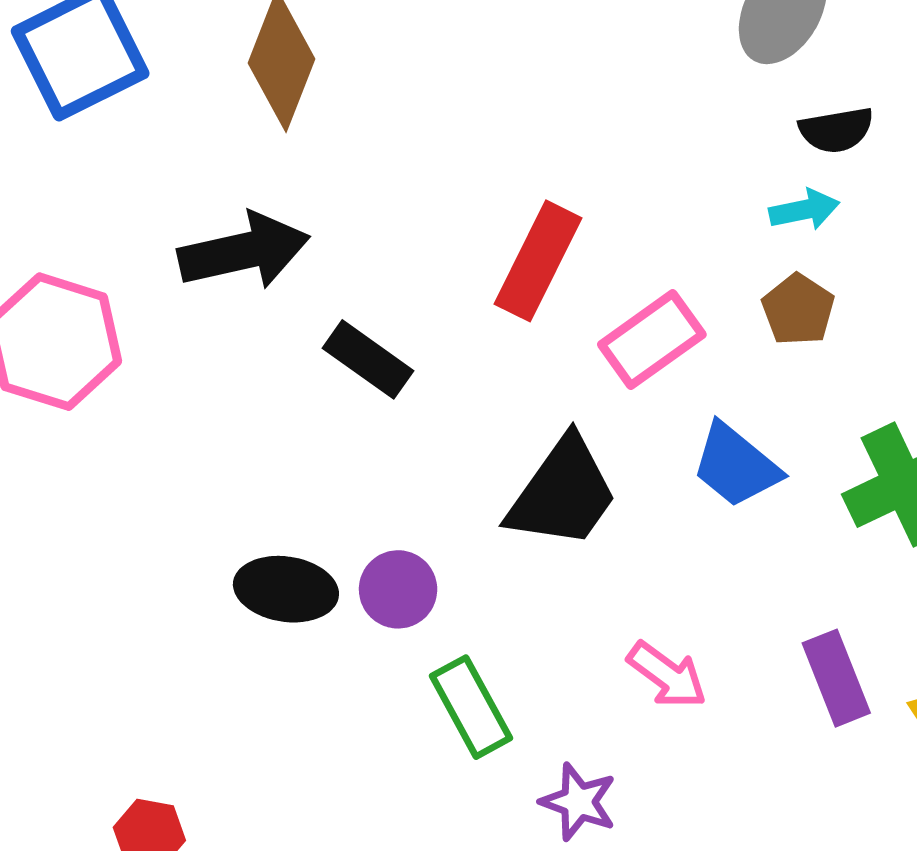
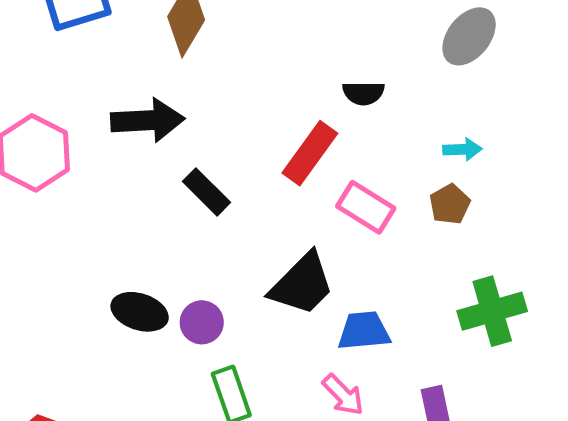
black semicircle: (836, 130) -> (363, 93), moved
pink rectangle: (652, 339) -> (366, 207), turned 58
blue trapezoid: (736, 466) -> (364, 331), moved, turned 126

